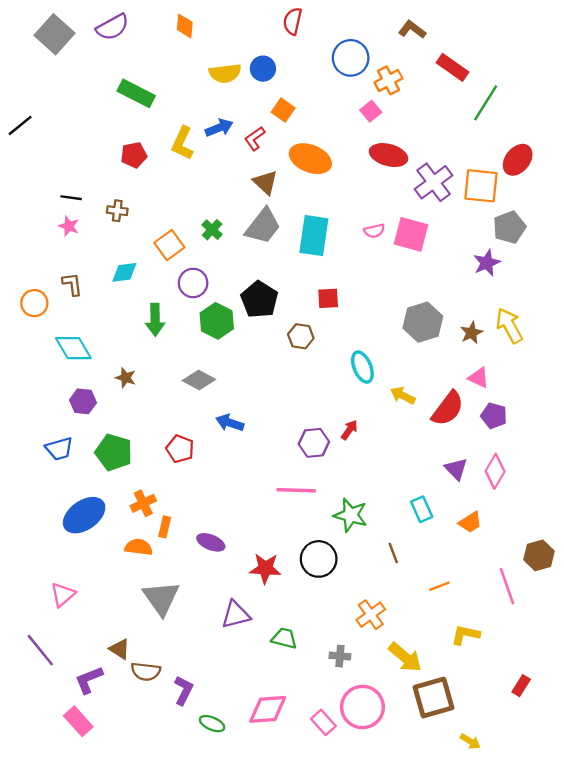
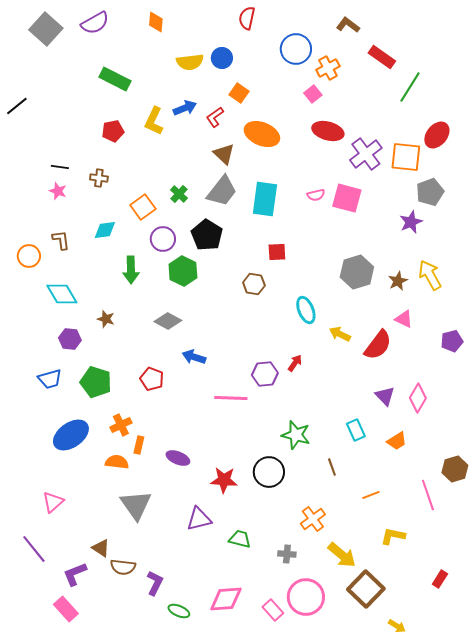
black pentagon: (259, 300) -> (207, 235), moved
purple pentagon: (494, 416) -> (452, 341), moved, turned -30
pink line: (296, 490) -> (231, 398), moved
brown square: (434, 698) -> (366, 589), turned -30

